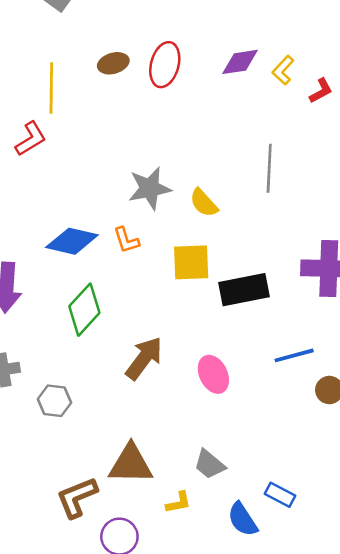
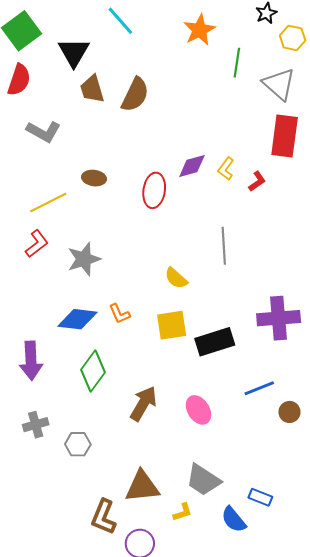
brown ellipse: (113, 63) -> (94, 178), turned 30
red ellipse: (165, 65) -> (154, 190), moved
yellow line: (51, 88) -> (48, 203), turned 69
gray star: (150, 188) -> (84, 259), moved
gray trapezoid: (209, 464) -> (203, 480), size x1.4
brown L-shape: (77, 497) -> (104, 517), turned -39

